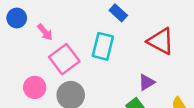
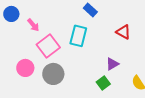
red triangle: (161, 41) -> (123, 32), size x0.7

